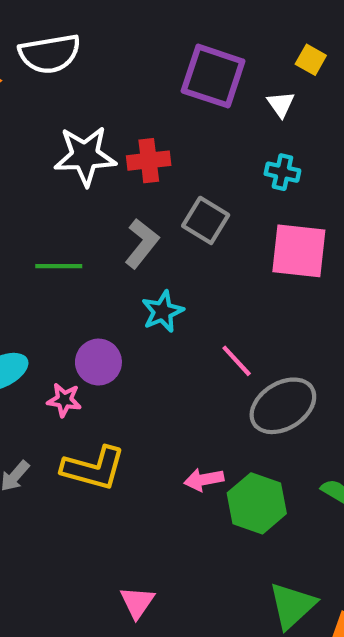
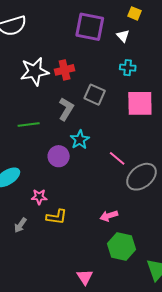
purple circle: (98, 362) -> (59, 156), moved
pink star: (64, 400) -> (39, 197), moved
yellow L-shape: (93, 468) -> (57, 217), size x0.7
green hexagon: (257, 503) -> (122, 247), moved

